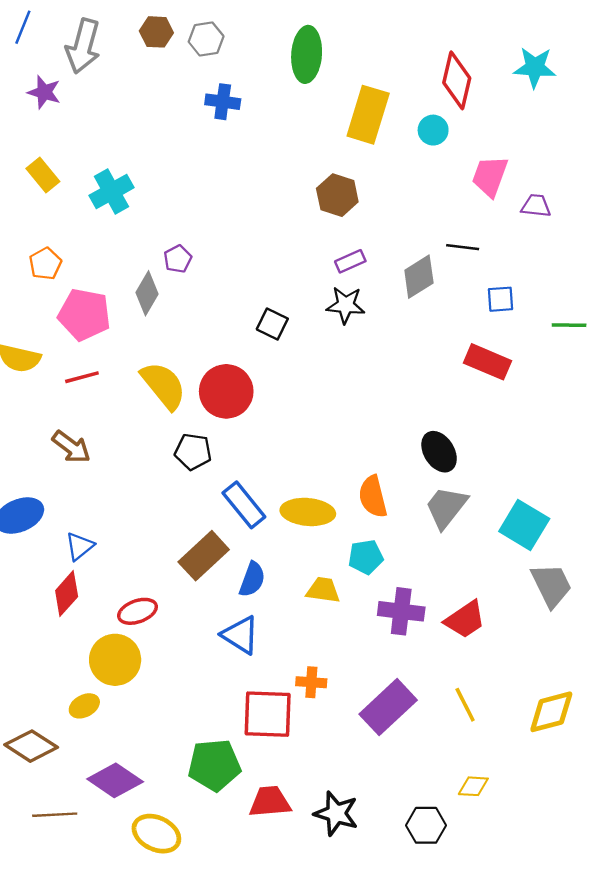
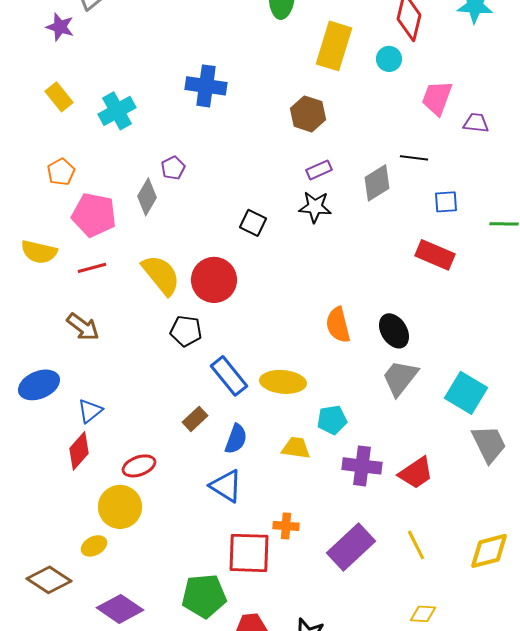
blue cross: (223, 102) -> (206, 86), moved, size x1.4
orange semicircle: (373, 497) -> (338, 325), moved
brown rectangle: (204, 556) -> (195, 419), size x0.6

